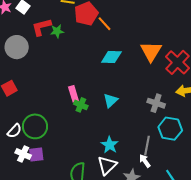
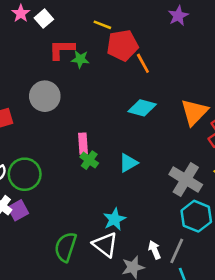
gray circle: (17, 47) -> (45, 96), moved
gray cross: (156, 103) -> (186, 180), size x1.4
gray line: (147, 146) -> (177, 251), moved
purple square: (36, 155) -> (18, 210), turned -35
white triangle: (107, 165) -> (105, 245), turned -50

